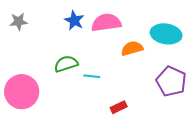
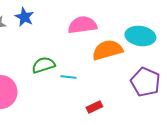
blue star: (74, 21) -> (24, 17), moved
orange semicircle: (132, 48) -> (107, 50), size x1.4

